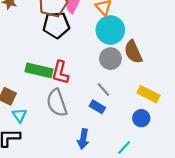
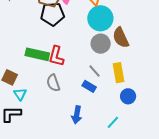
yellow rectangle: (148, 94) -> (118, 73), moved, turned 54
gray semicircle: (57, 103) -> (53, 83), size x0.7

